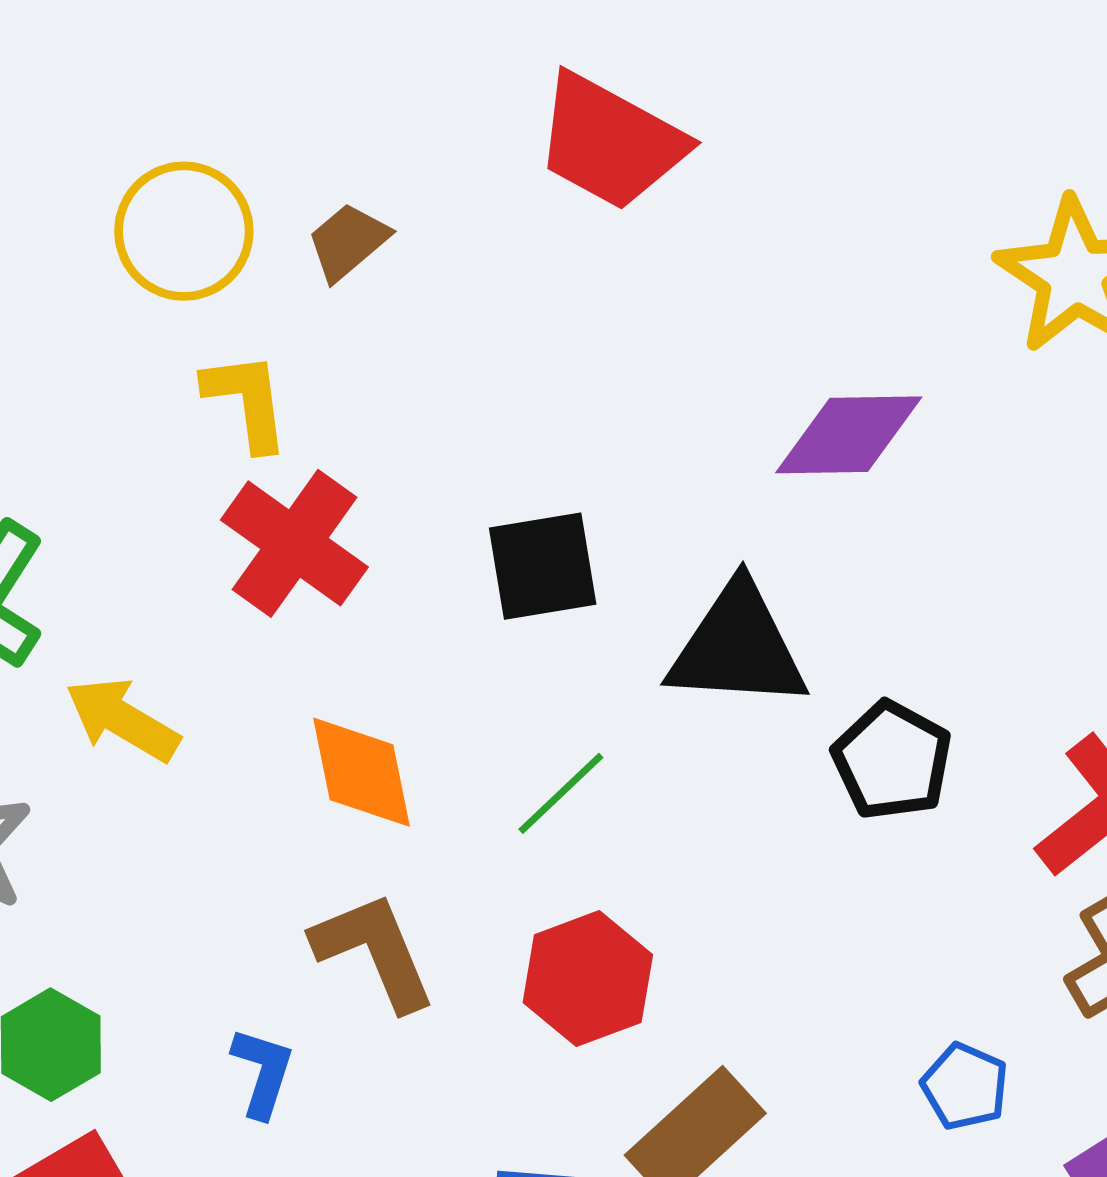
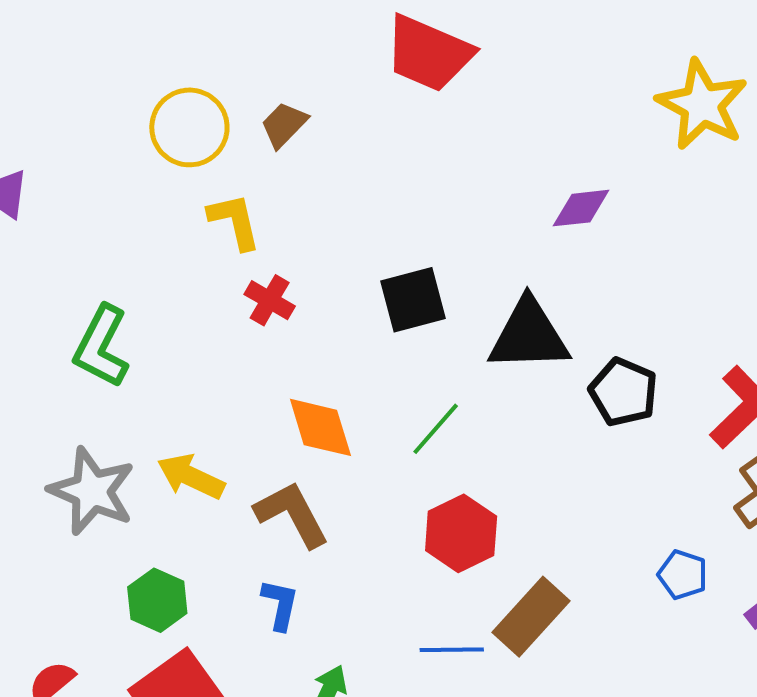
purple diamond: (849, 435) -> (581, 208), size x0.7
red cross: (294, 543) -> (270, 300), size x0.6
yellow arrow: (122, 720) -> (191, 477), moved
brown L-shape: (374, 951) -> (292, 514), moved

